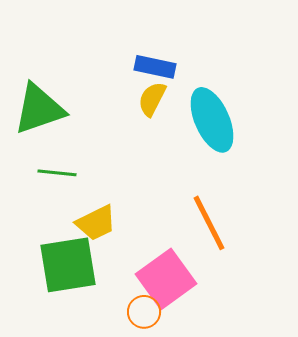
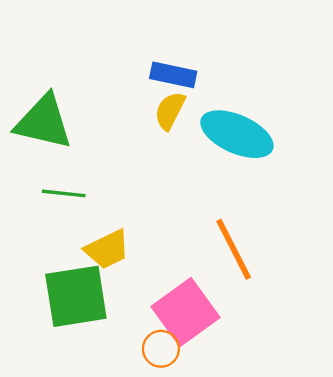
green triangle: (39, 109) -> (44, 122), turned 32
cyan ellipse: (212, 120) -> (237, 134), turned -42

